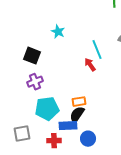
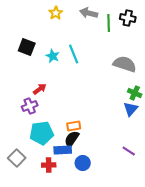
cyan line: (97, 50) -> (74, 54), moved
black square: (32, 56) -> (27, 47), moved
red arrow: (90, 65) -> (40, 89), moved, turned 88
gray square: (22, 134) -> (17, 158), turned -36

